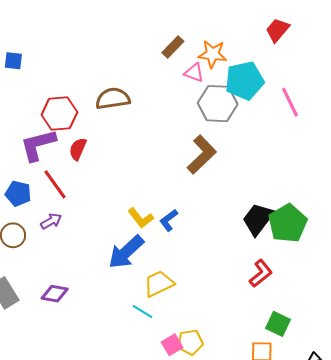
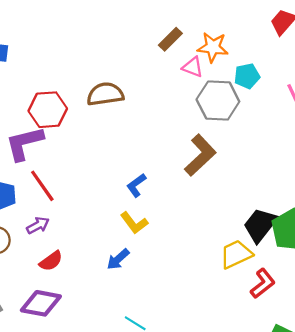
cyan pentagon: (245, 81) -> (247, 76), size x0.6
red semicircle: (78, 149) -> (51, 261), moved, turned -150
blue L-shape: (169, 220) -> (136, 185), moved
blue arrow: (126, 252) -> (118, 259), size x0.6
yellow trapezoid: (159, 284) -> (236, 254), moved
purple diamond: (55, 294) -> (41, 303), size x1.4

